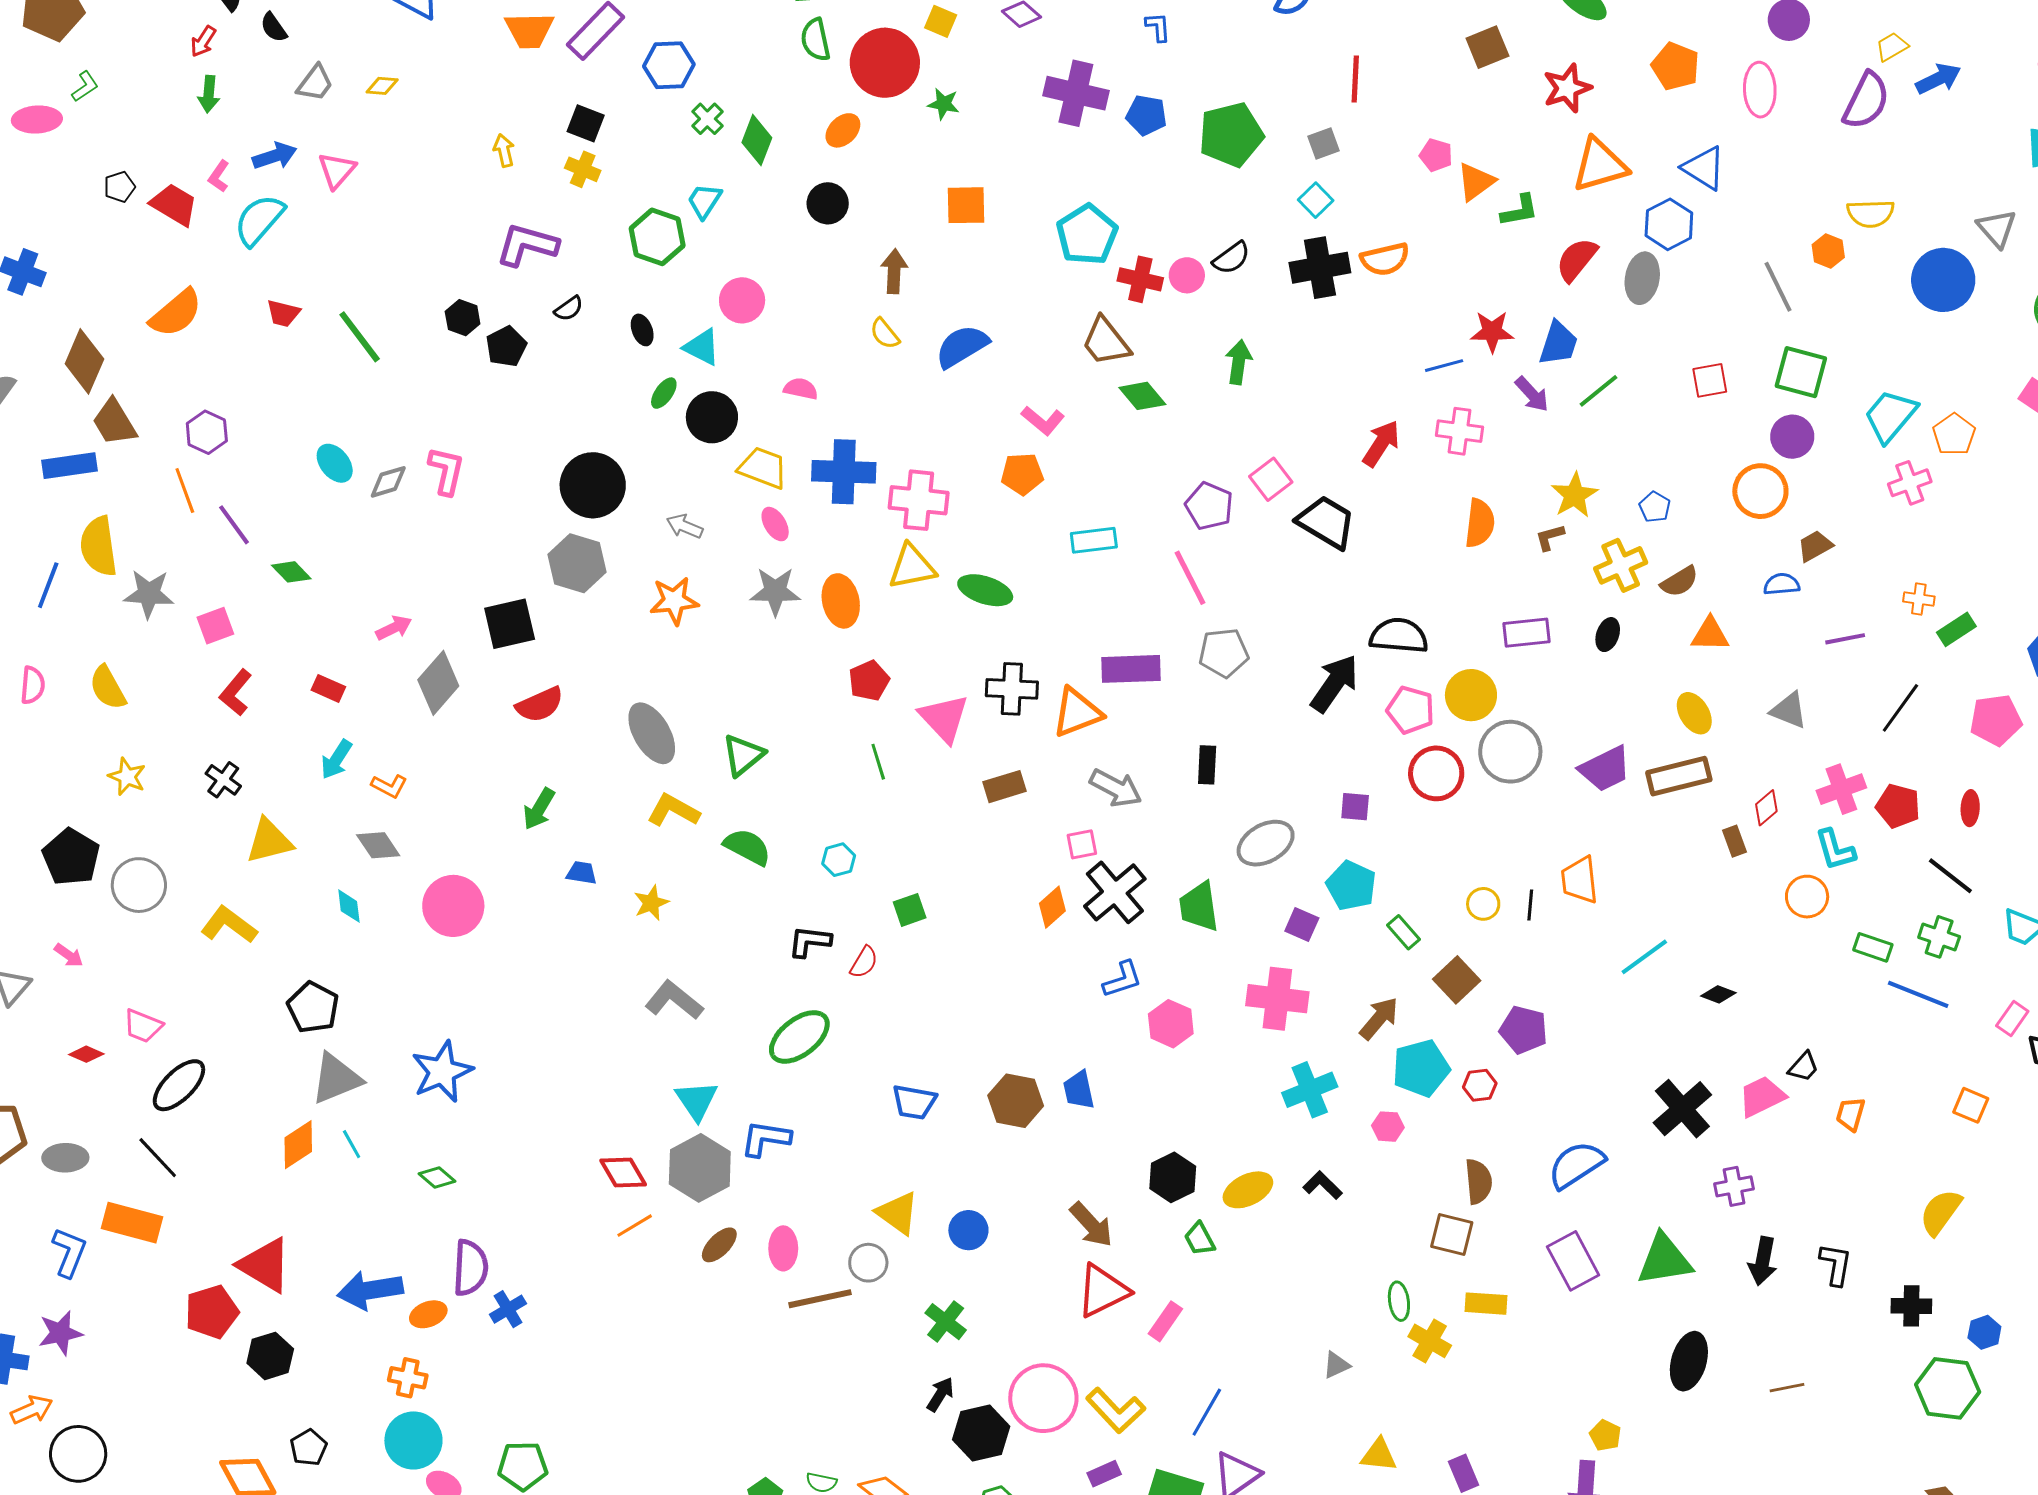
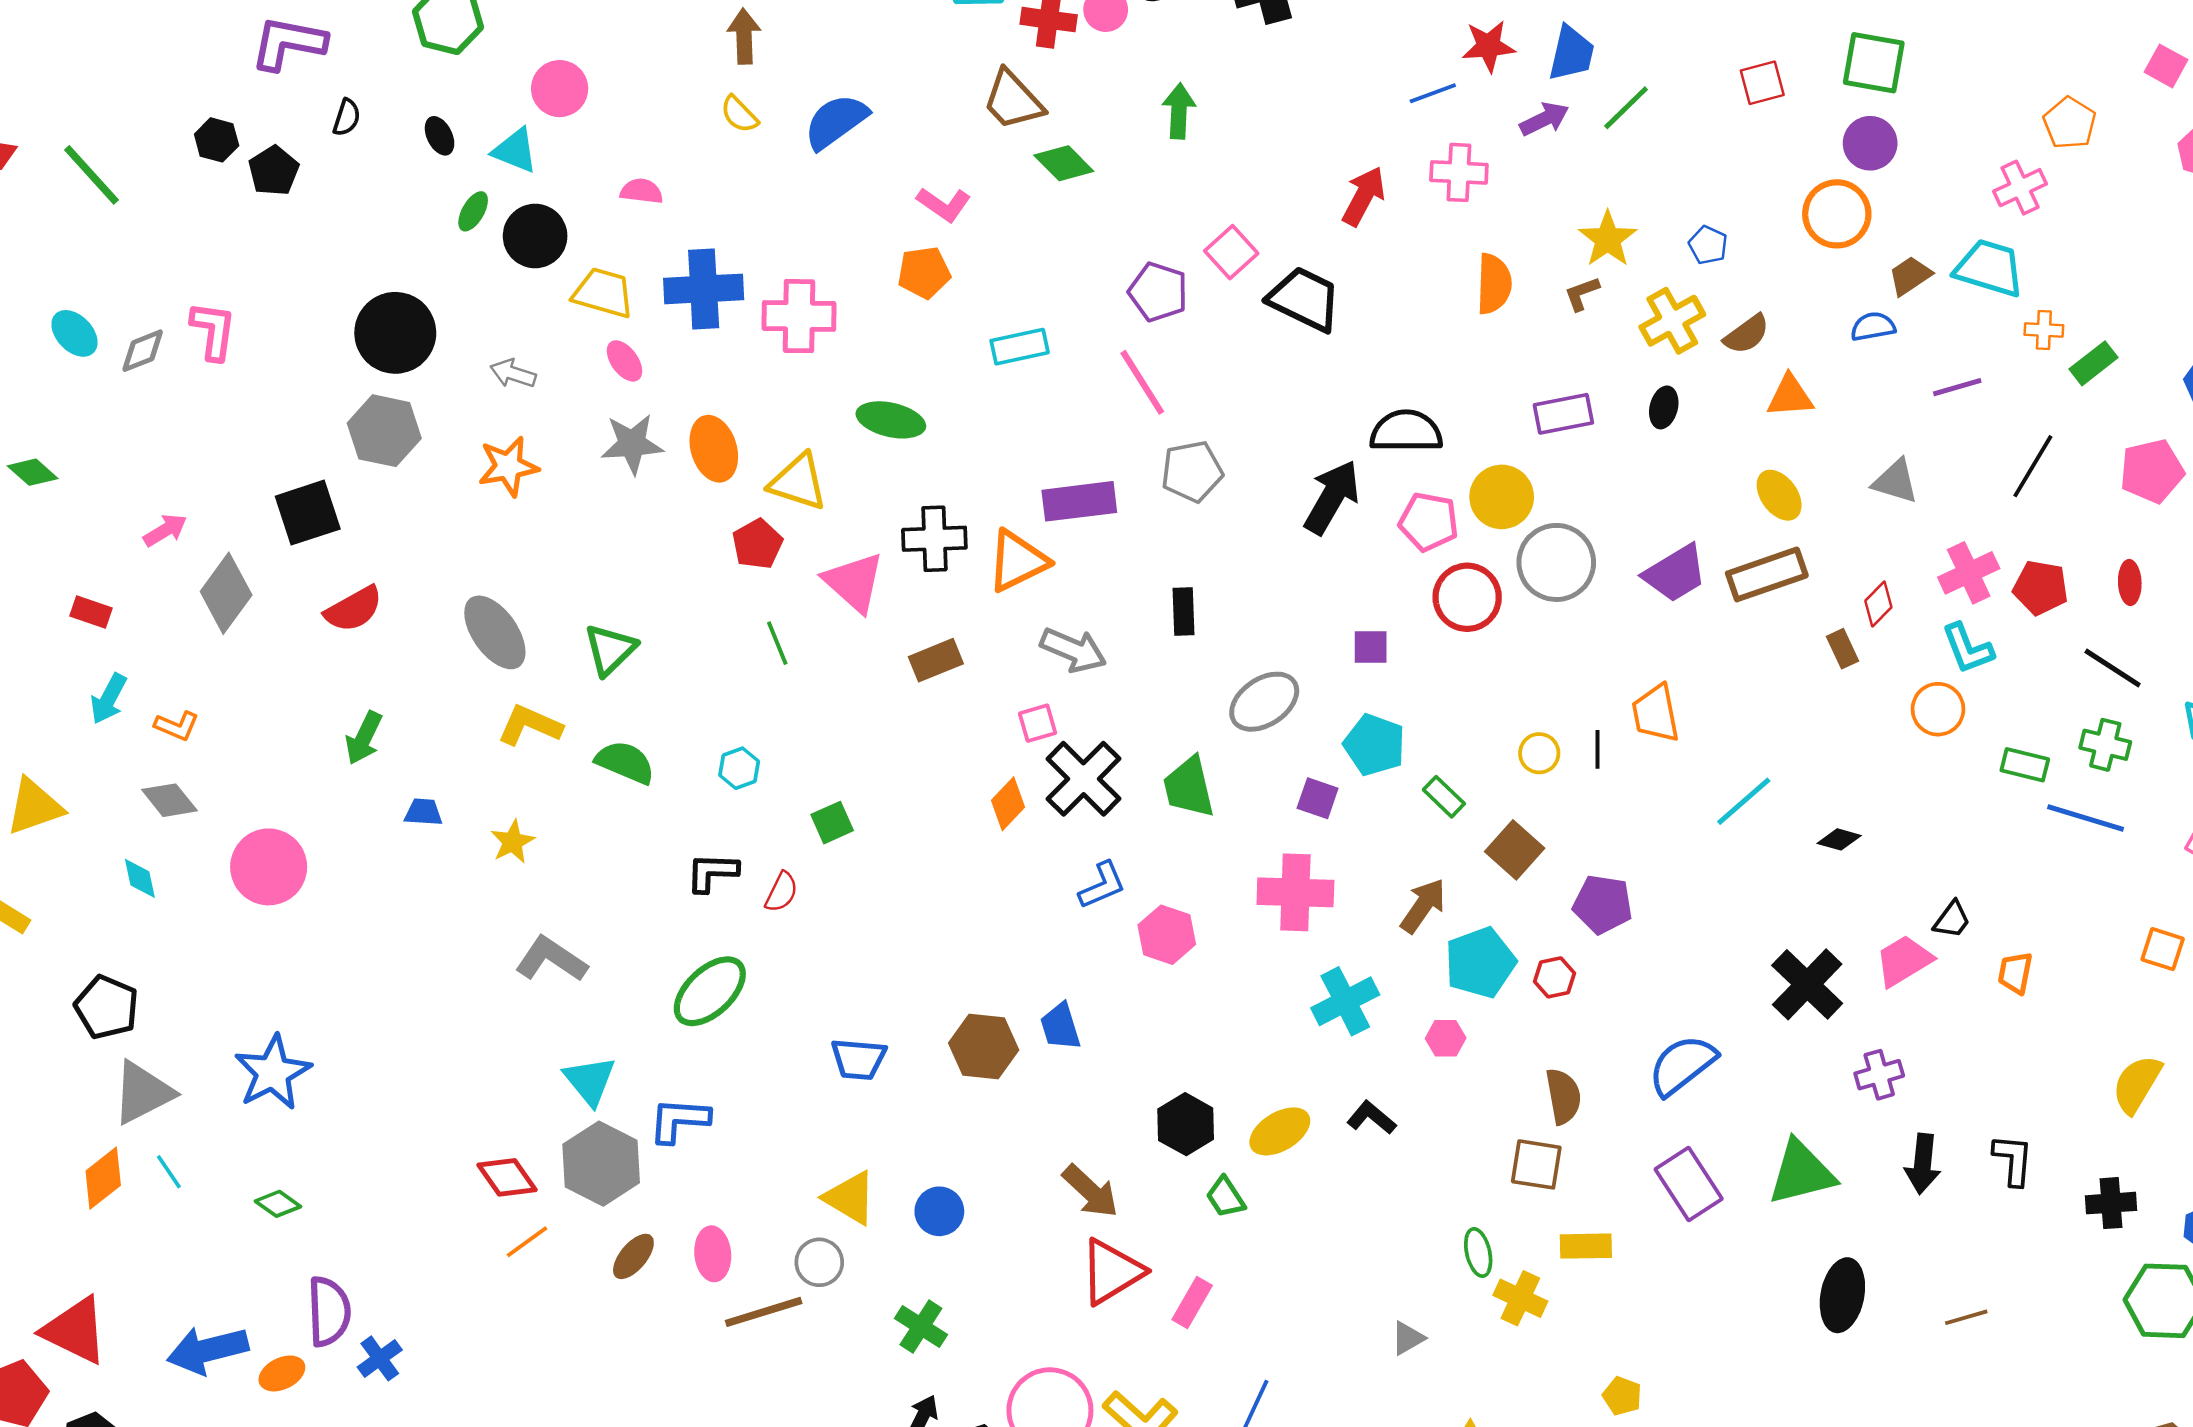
black semicircle: (569, 309) -> (347, 117), turned -32
purple arrow: (1532, 394) -> (1544, 119), turned -69
cyan trapezoid: (1890, 416) -> (1989, 268), moved, turned 72
yellow triangle: (912, 567) -> (798, 482), moved, turned 34
yellow pentagon: (1605, 1435) -> (1622, 1396), moved

